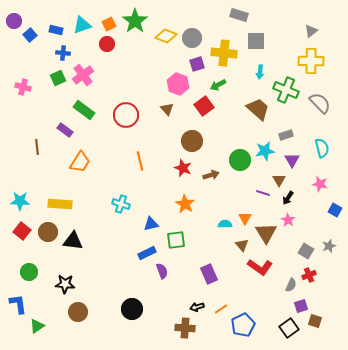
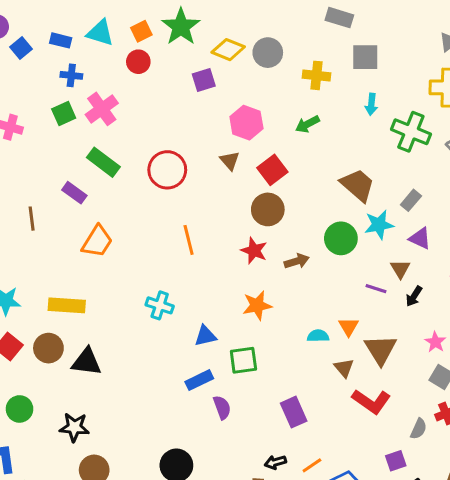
cyan triangle: (82, 25) -> (100, 33), turned 36
yellow cross: (224, 53) -> (317, 75), size x0.7
purple square: (197, 64) -> (204, 80), moved
red square: (204, 106) -> (272, 170), moved
brown trapezoid: (258, 109) -> (358, 185), moved
gray rectangle: (286, 135) -> (411, 200), turned -32
purple triangle: (292, 160) -> (420, 238), turned -35
orange star: (185, 204) -> (257, 305), turned 30
pink star: (288, 220) -> (435, 342), moved
purple square: (301, 306) -> (396, 461), moved

